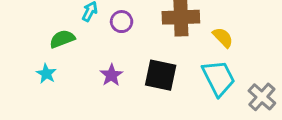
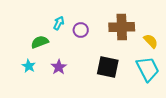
purple star: (111, 75) -> (59, 67), moved

